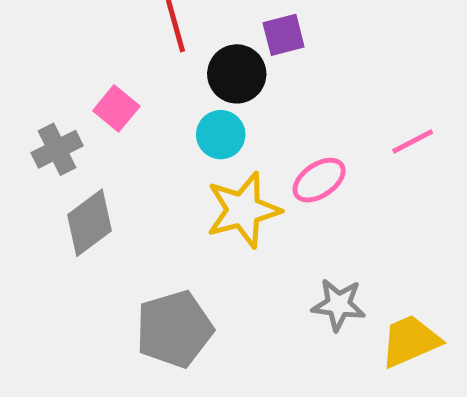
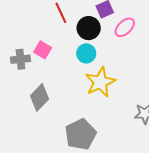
gray cross: (57, 149) -> (20, 59), moved, turned 30
pink ellipse: (319, 180) -> (125, 27), moved

